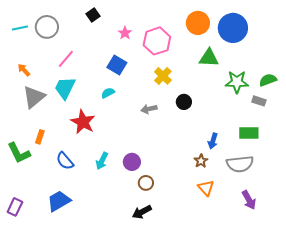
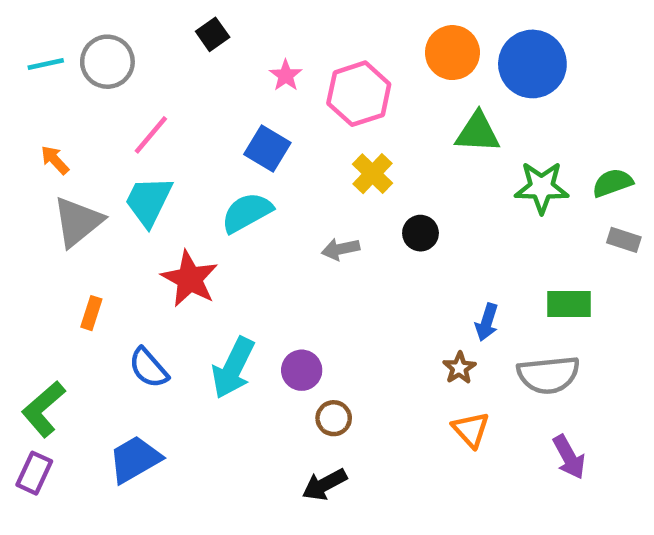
cyan semicircle: (108, 93) -> (247, 213), size x1.6
gray rectangle: (259, 101) -> (624, 240), moved
green L-shape: (19, 153) -> (43, 409), moved, turned 75
cyan arrow: (102, 161) -> (233, 368), size x1.5

